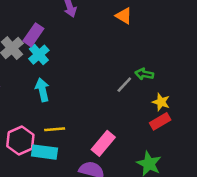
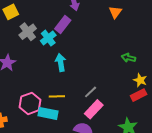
orange triangle: (124, 16) -> (115, 12), turned 32
purple rectangle: (33, 35) -> (63, 24), moved
gray line: (124, 85) -> (91, 92), moved
cyan arrow: (42, 90) -> (61, 62), moved

